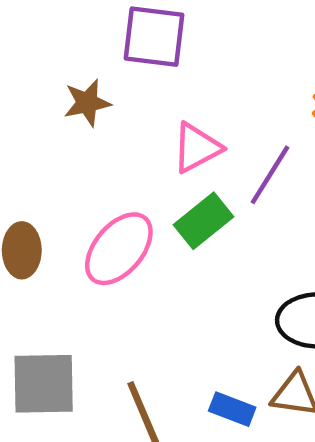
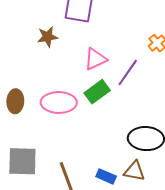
pink ellipse: (119, 249) -> (59, 103), turned 48

